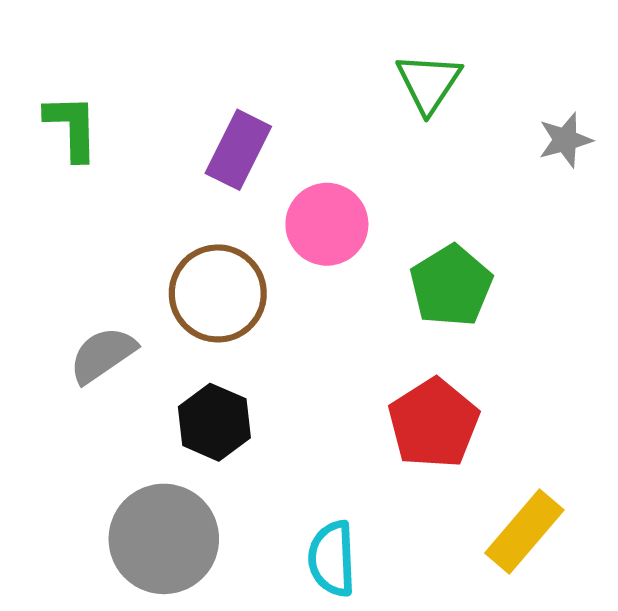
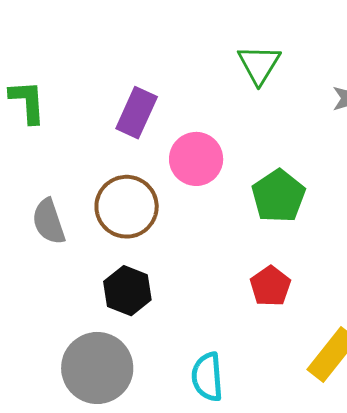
gray semicircle: (103, 355) -> (49, 221), moved, turned -72
red pentagon: (434, 423) -> (270, 286), size x0.7

